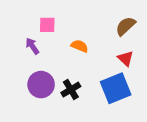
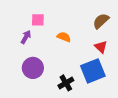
purple arrow: (32, 46) -> (26, 37), turned 64
black cross: (71, 90) -> (66, 83), moved

